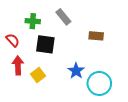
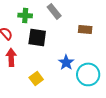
yellow square: (38, 75) -> (36, 78), moved

